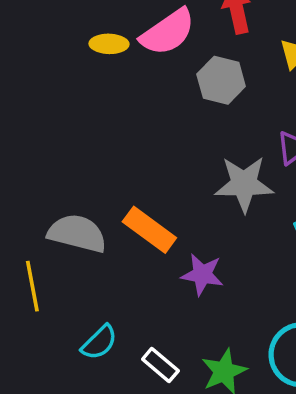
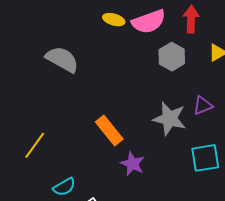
gray semicircle: (77, 233) -> (62, 59), moved
yellow line: (32, 286) -> (35, 145), turned 32

